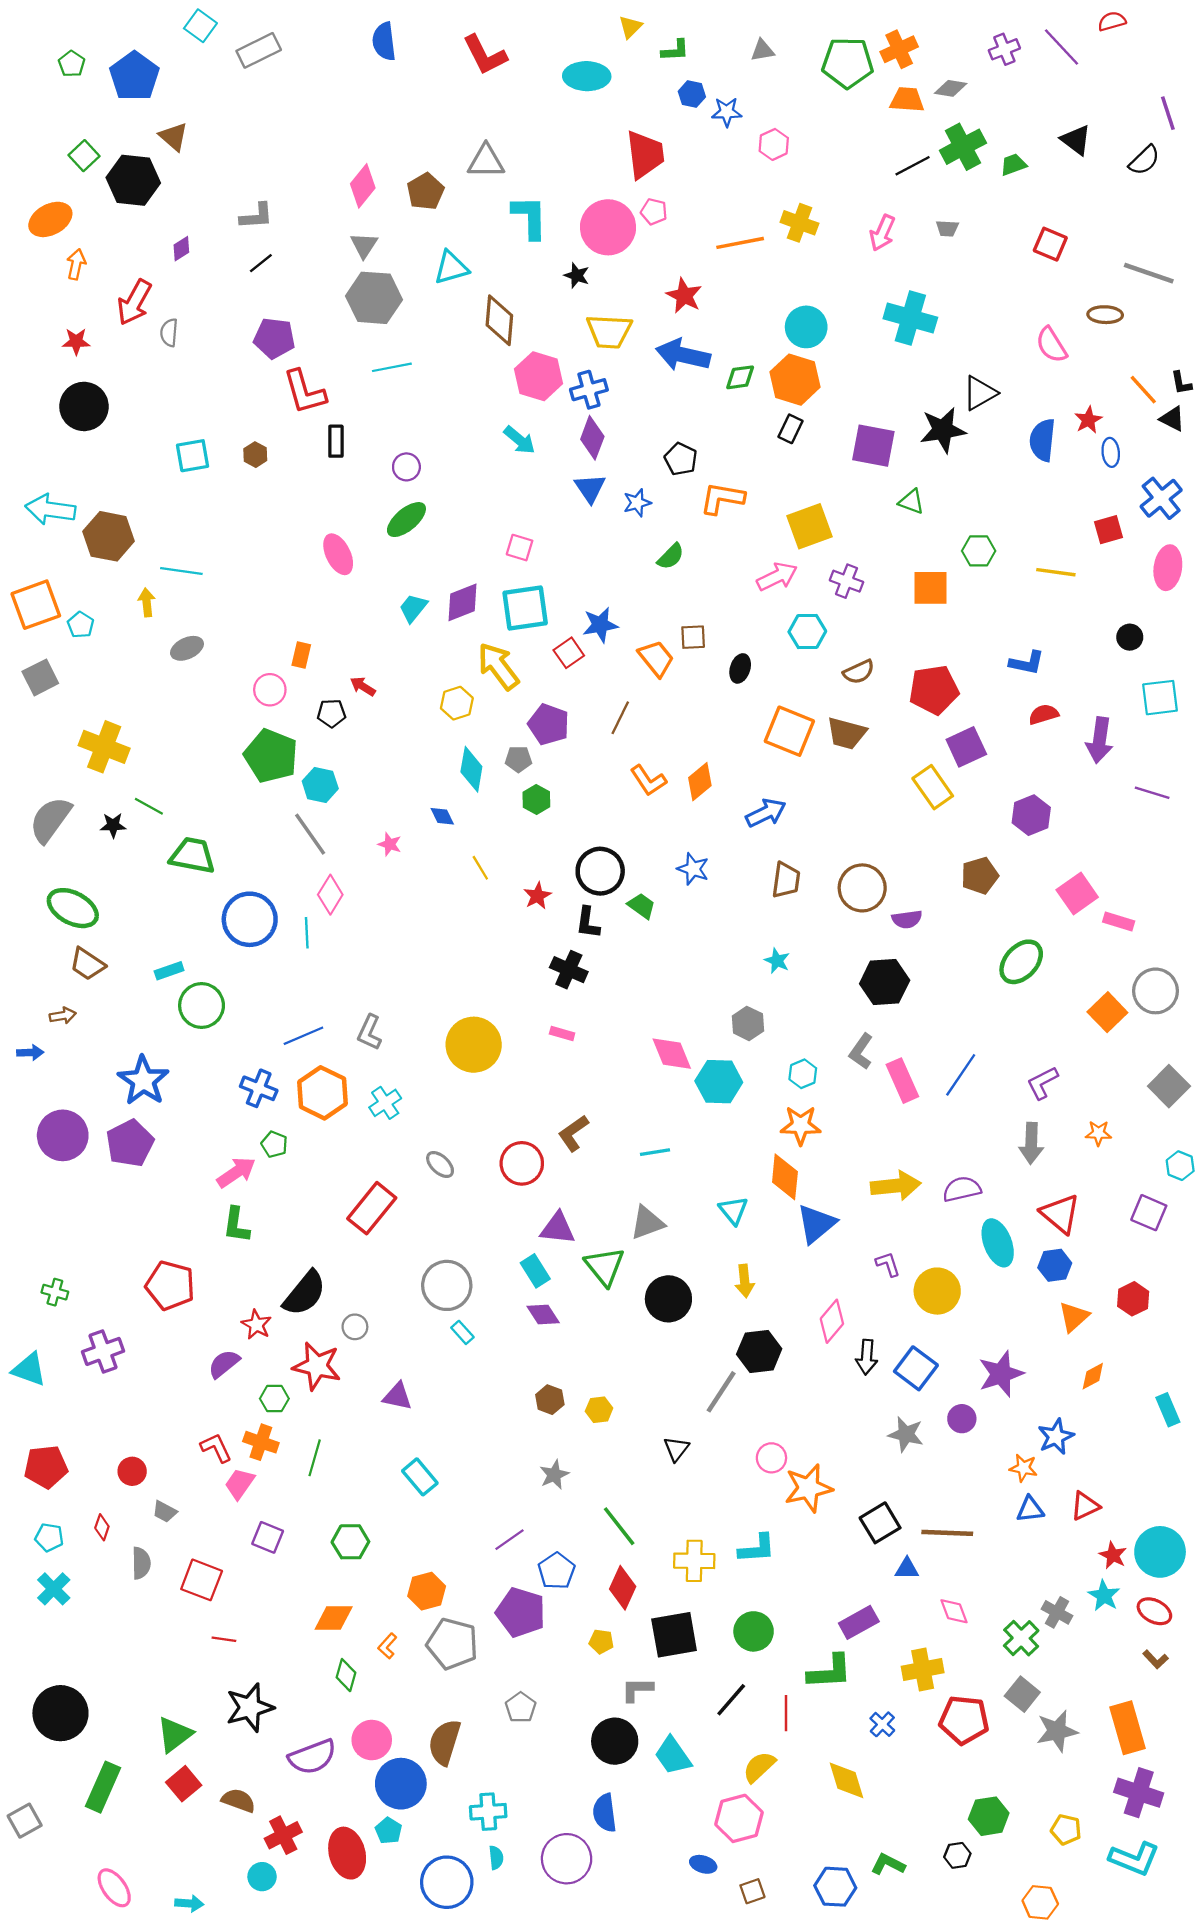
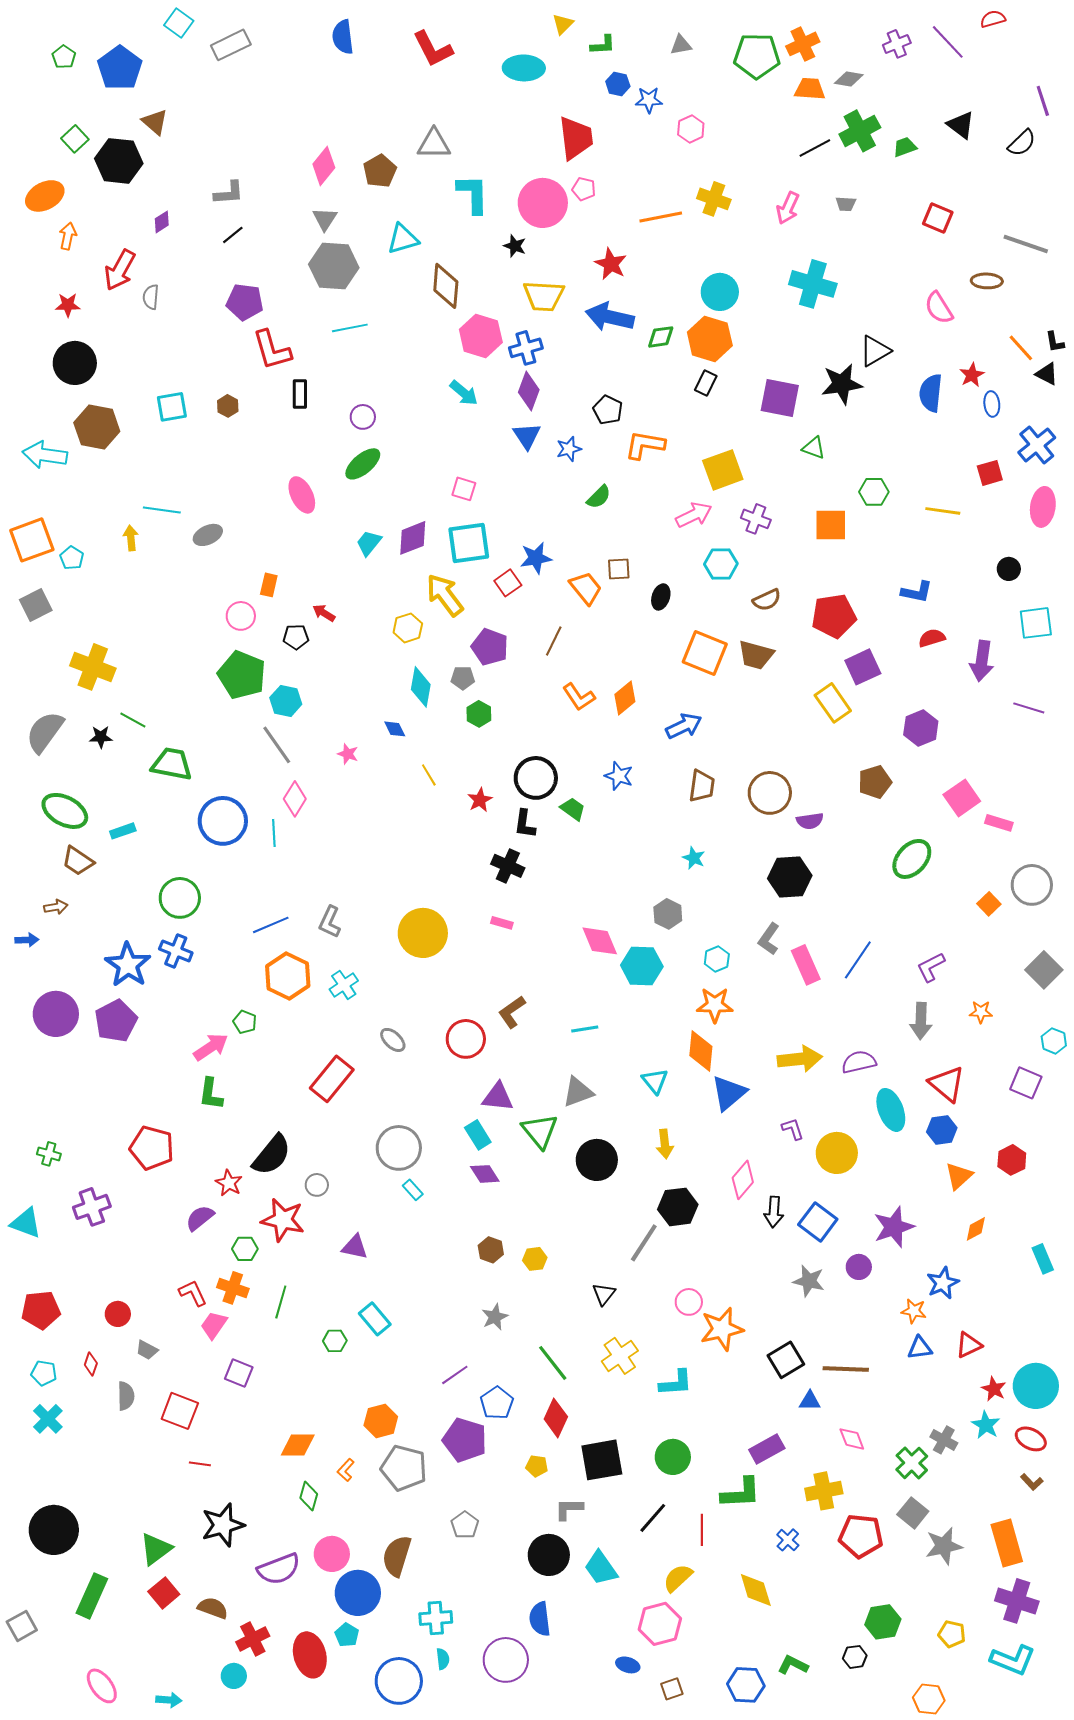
brown hexagon: (109, 536) -> (97, 427), moved
gray ellipse: (187, 648) -> (208, 535), moved
cyan rectangle: (169, 971) -> (123, 831), moved
orange square: (1107, 1012) -> (989, 904), size x0.7
blue cross: (259, 1088) -> (176, 951), moved
green hexagon: (350, 1542) -> (335, 1341), moved, size x0.7
yellow cross: (694, 1561) -> (620, 1356), moved, turned -36

